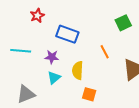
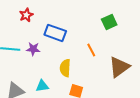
purple star: (52, 57) -> (33, 49), moved
cyan triangle: (54, 78) -> (42, 86), moved, turned 32

